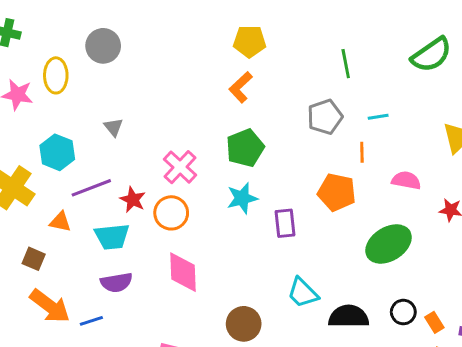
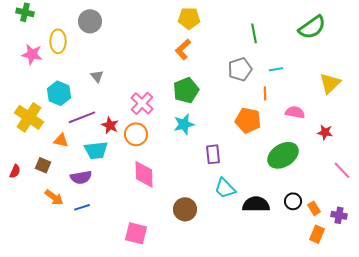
purple rectangle: (285, 223) -> (213, 154), moved
purple semicircle: (116, 282) -> (81, 177), moved
orange arrow: (50, 306) -> (54, 197), size x0.7

